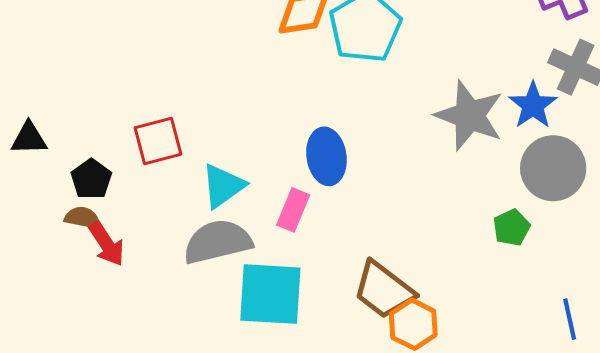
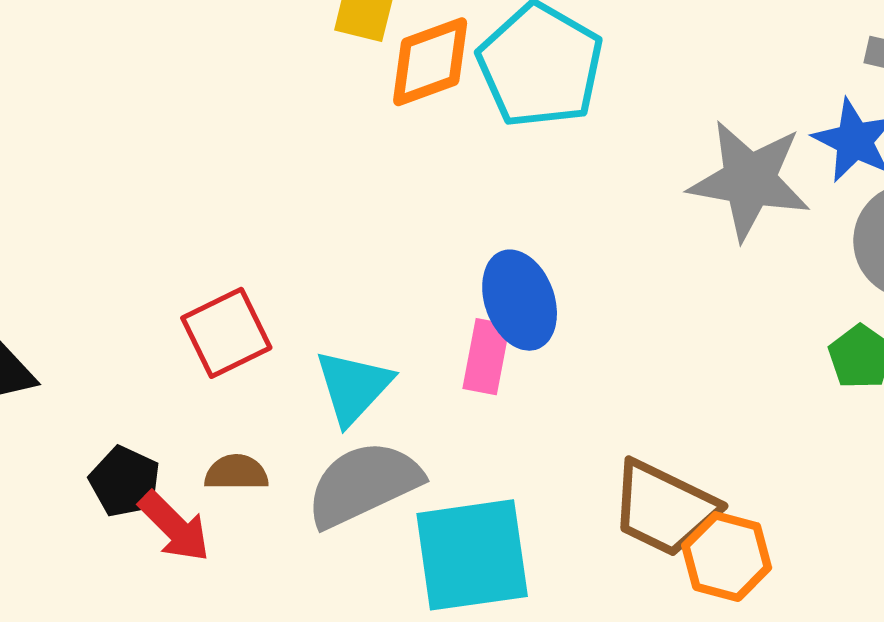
black pentagon: (91, 179) -> (125, 482), moved
pink rectangle: (293, 210) -> (486, 357), moved
brown semicircle: (83, 218) -> (236, 473), moved

